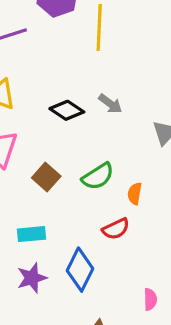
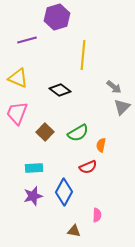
yellow line: (99, 27) -> (83, 55), moved
gray arrow: (110, 104) -> (114, 87), moved
pink semicircle: (150, 299) -> (97, 215), moved

